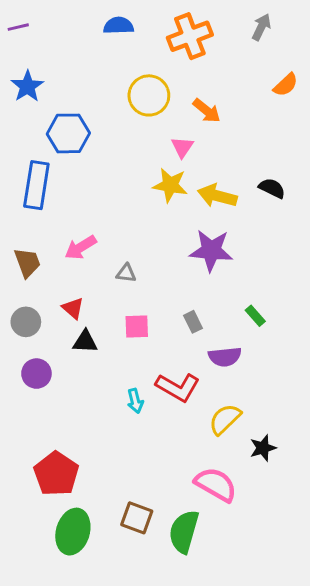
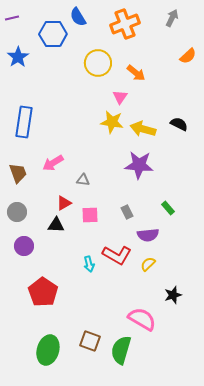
blue semicircle: (119, 26) -> (78, 17), turned -120
blue hexagon: (68, 133) -> (53, 34), moved
red triangle: (73, 308) -> (64, 203), moved, turned 49
yellow semicircle: (225, 419) -> (148, 264), moved, size x0.7
red pentagon: (56, 474) -> (43, 292), moved

